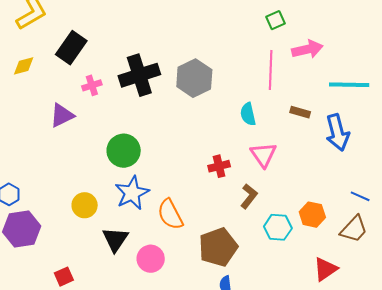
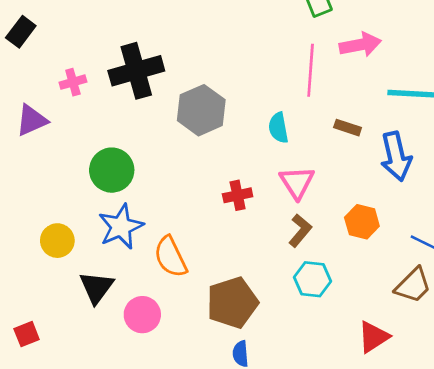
black rectangle: (71, 48) -> (21, 32), moved, size x0.7
gray hexagon: (194, 78) -> (201, 110), moved
brown L-shape: (249, 196) -> (300, 230), moved
orange hexagon: (312, 215) -> (362, 222), moved

